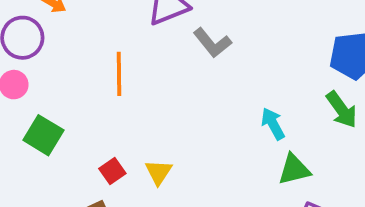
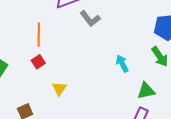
green triangle: (294, 169) -> (146, 91), moved
red square: (112, 171) -> (38, 62), moved

